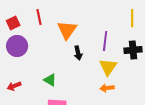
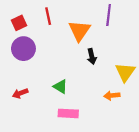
purple line: (105, 41) -> (109, 15), moved
orange arrow: (107, 88) -> (112, 96), moved

